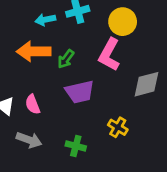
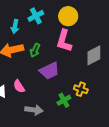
cyan arrow: (45, 20) -> (15, 26), turned -56
gray arrow: (29, 140) -> (34, 110), moved
green cross: (76, 146) -> (64, 100), moved, turned -32

